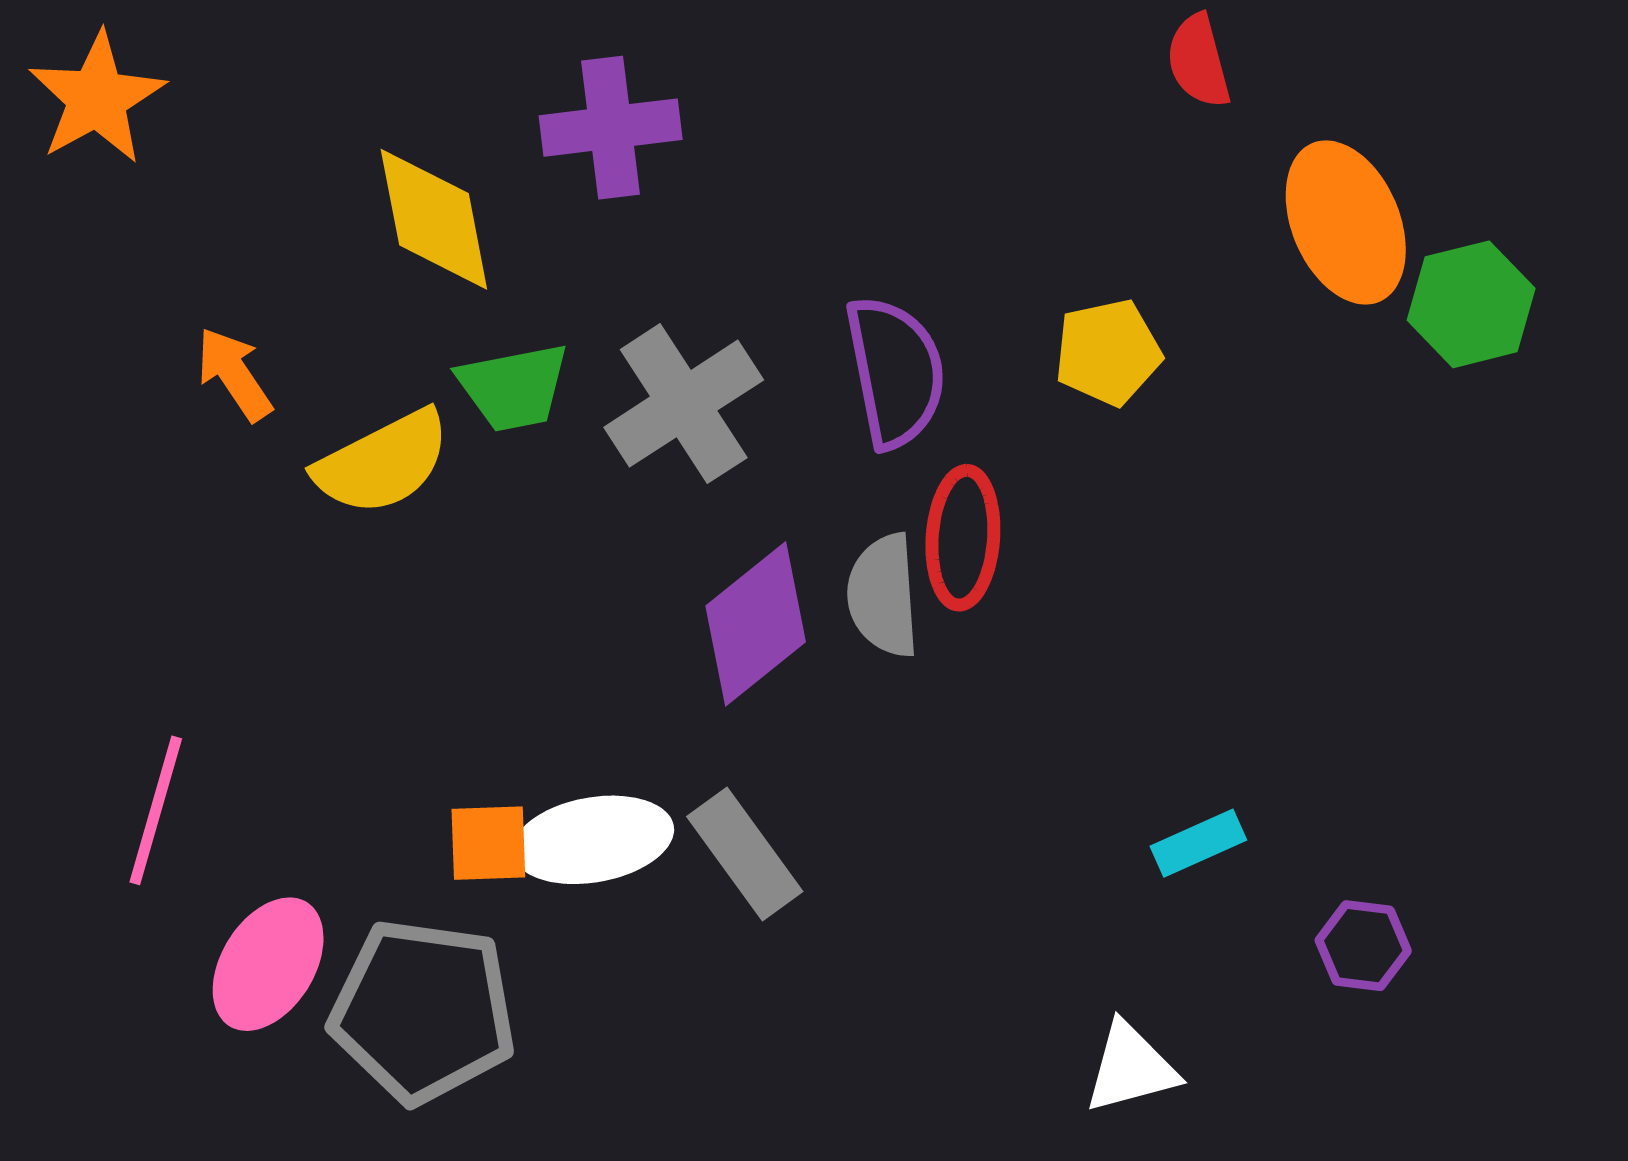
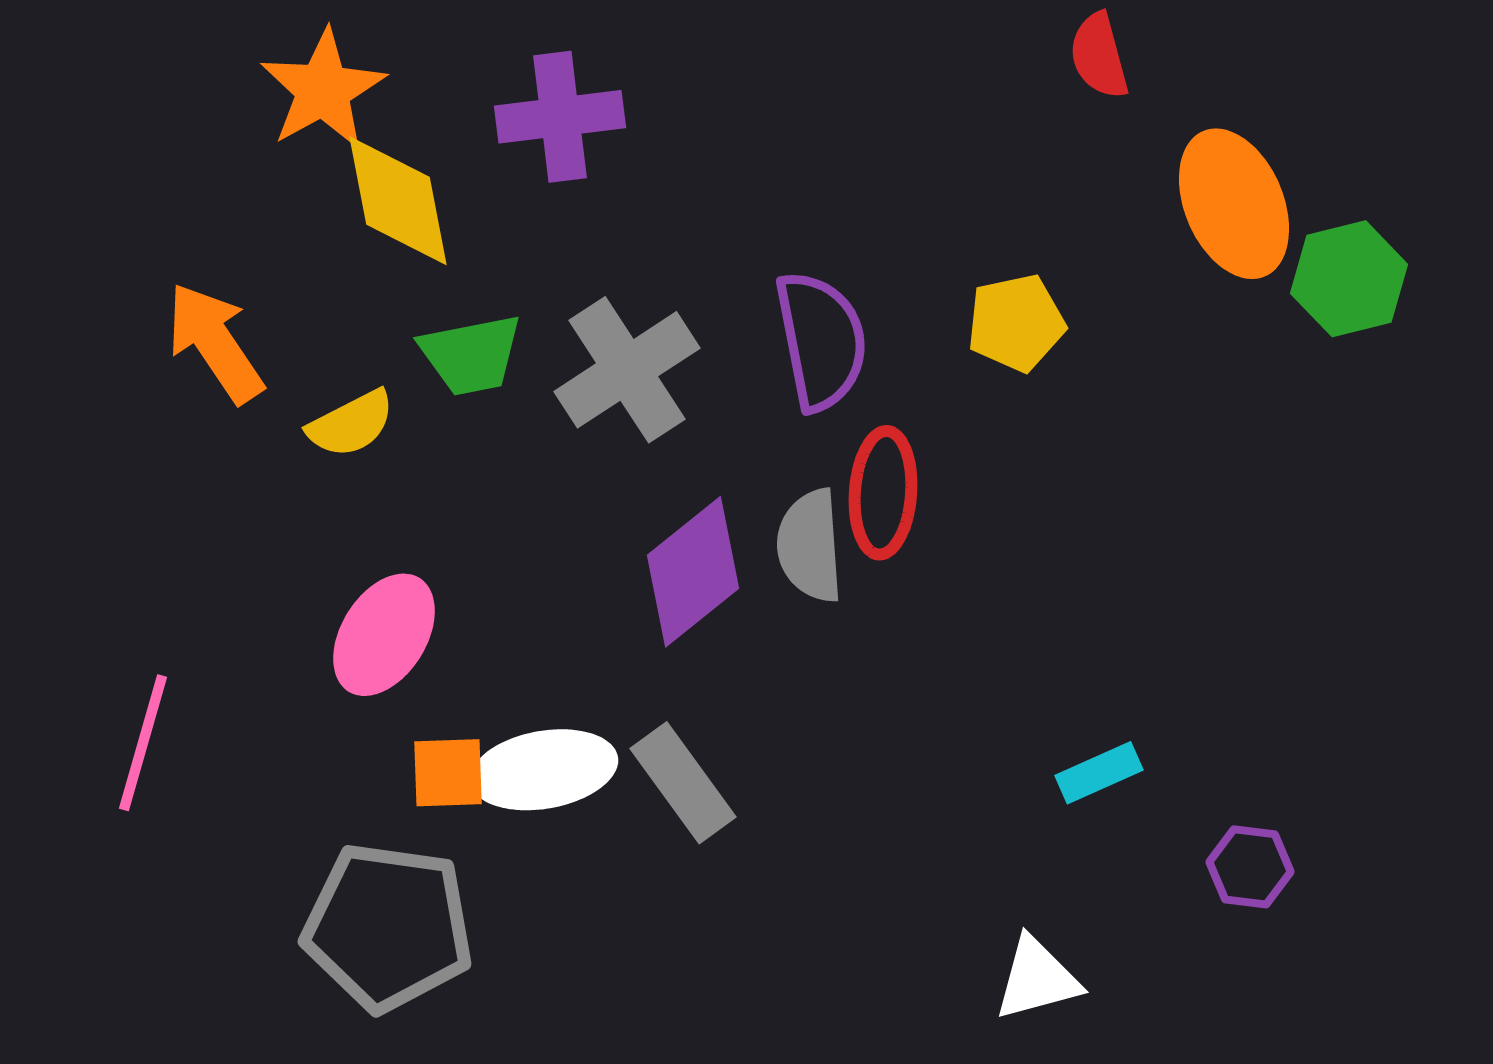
orange star: (97, 98) -> (323, 90), moved
orange arrow: (234, 374) -> (215, 343), size x1.4
yellow semicircle: (383, 462) -> (351, 424), size x0.7
pink ellipse: (268, 964) -> (384, 635), moved

